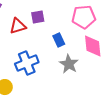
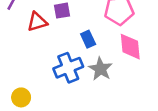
blue cross: (27, 63) -> (68, 68), moved

